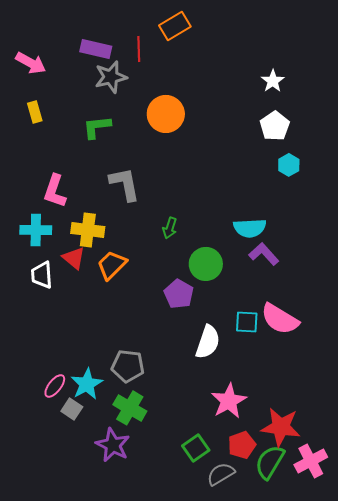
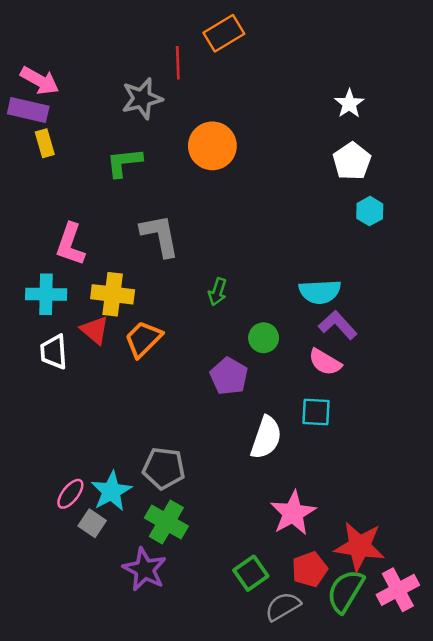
purple rectangle: (96, 49) -> (28, 110), moved
green circle: (206, 264) -> (264, 338), size x0.7
pink semicircle: (280, 319) -> (325, 362), moved, size x0.7

